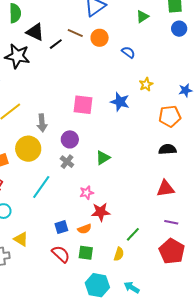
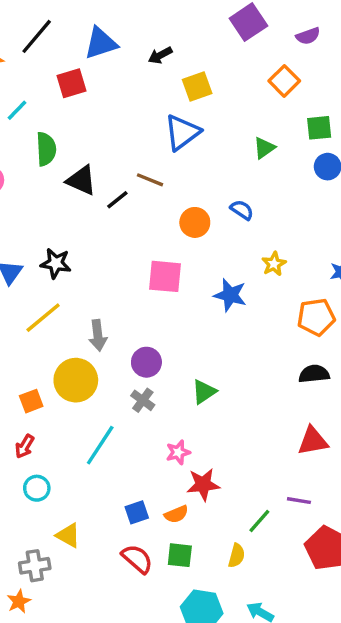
orange circle: (100, 38) -> (195, 222), moved
black star: (17, 56) -> (56, 263), moved, size x0.7
pink square: (83, 105) -> (165, 276), moved
purple line: (171, 222) -> (299, 501), moved

